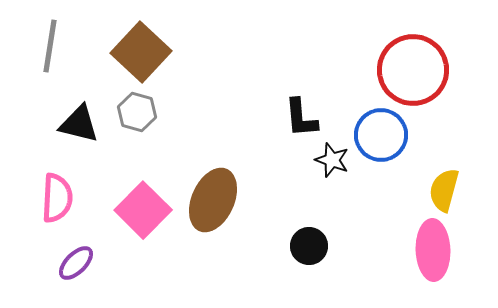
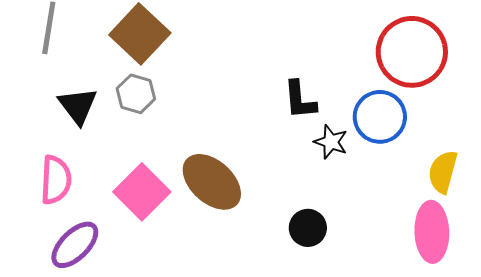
black triangle: (79, 124) -> (78, 106), turned 39
brown ellipse: (213, 200) -> (212, 182), turned -72
purple ellipse: (76, 263) -> (75, 245), size x1.4

